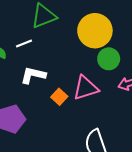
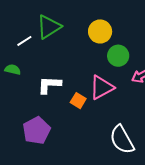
yellow circle: (95, 31) -> (100, 31), size x0.7
white line: (24, 44) -> (24, 41), moved

